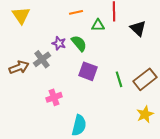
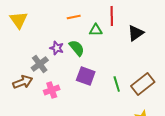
black triangle: (138, 28) -> (136, 33), turned 42
brown arrow: (19, 67) -> (23, 82), moved
pink cross: (54, 97) -> (52, 90), moved

